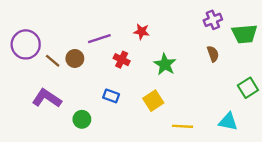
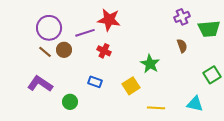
red star: (142, 32) -> (109, 20), moved, size x1.6
purple circle: (26, 44) -> (49, 28), moved
green star: (165, 64) -> (150, 64), moved

